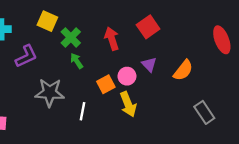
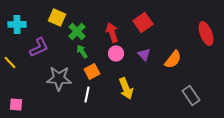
pink circle: (127, 76) -> (116, 53), moved
orange square: (106, 84) -> (92, 71), moved

